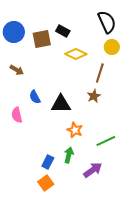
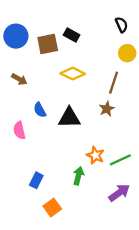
black semicircle: (107, 22) -> (122, 25), size x0.6
yellow diamond: (76, 54) -> (73, 74), moved
orange star: (75, 130) -> (95, 155), moved
blue rectangle: (48, 162) -> (36, 180), moved
purple arrow: (93, 170) -> (119, 193), moved

